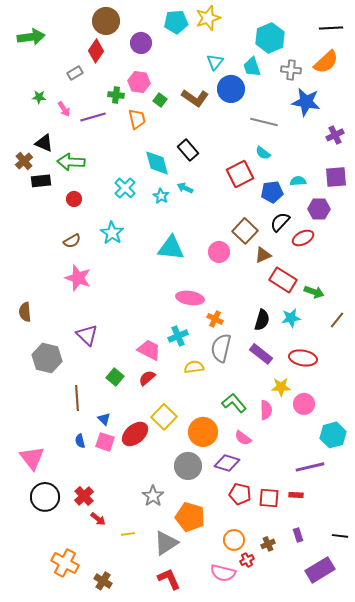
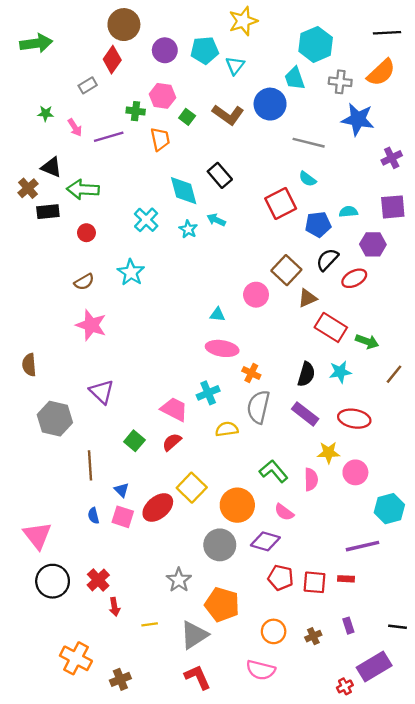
cyan pentagon: (176, 22) -> (205, 50), moved
cyan triangle: (215, 62) -> (235, 65), moved
cyan triangle: (171, 248) -> (217, 315), moved, size x0.5
red arrow: (98, 519) -> (115, 607), turned 42
red cross: (247, 560) -> (345, 686), moved
brown cross: (103, 581) -> (120, 679), turned 36

